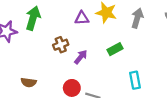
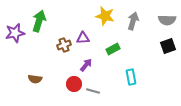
purple triangle: (82, 18) -> (83, 38), moved
purple arrow: (81, 57) -> (86, 65), moved

